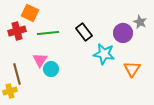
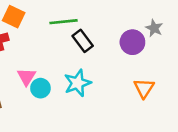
green line: (48, 33) -> (63, 22), moved
cyan star: (104, 54) -> (78, 83), moved, turned -30

